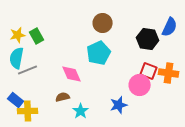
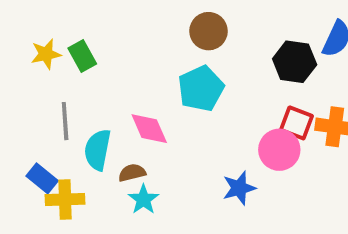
cyan semicircle: (17, 58) -> (98, 150), moved
gray line: (28, 70) -> (65, 121), turned -72
cyan star: (81, 111) -> (143, 199), moved

